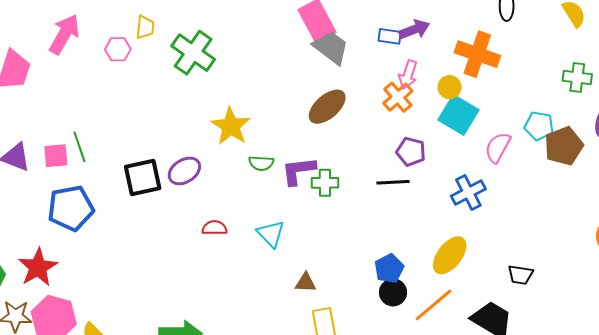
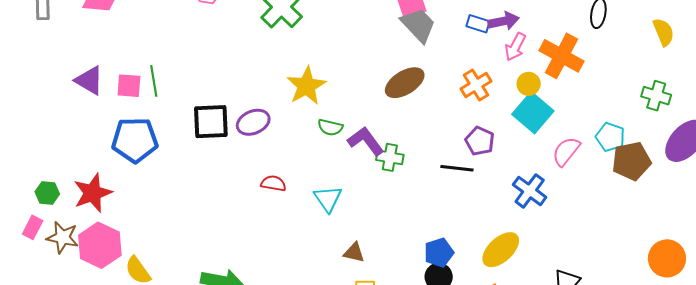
pink arrow: (408, 75) -> (515, 47), moved
purple L-shape: (298, 171) -> (366, 141), turned 51
blue cross: (468, 193) -> (530, 191), turned -36

